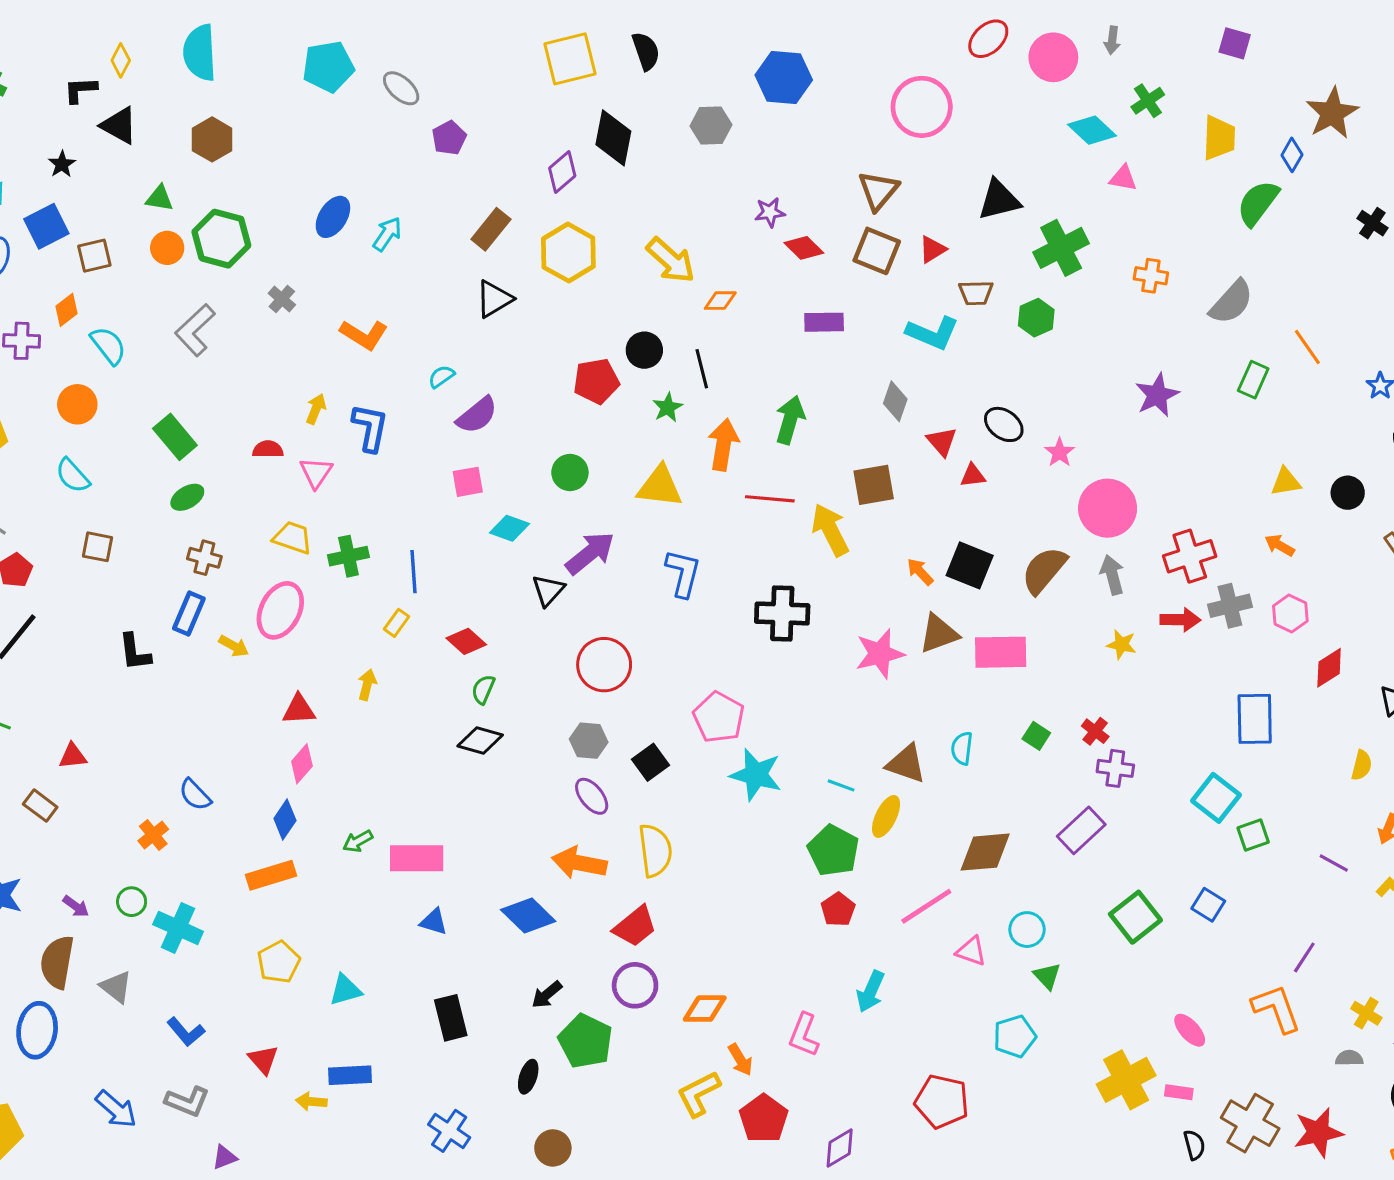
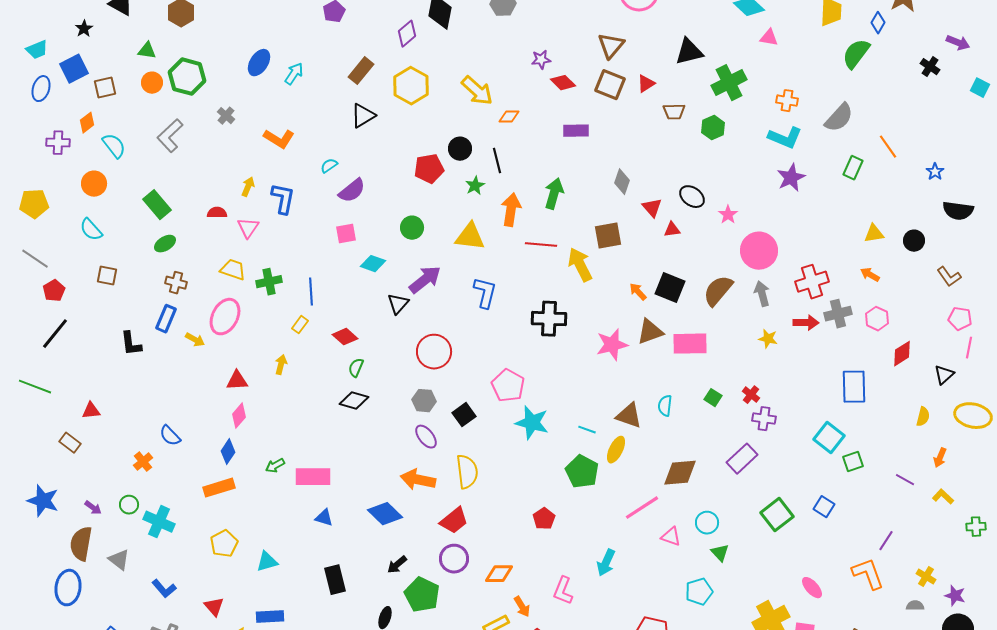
cyan L-shape: (932, 333) -> (785, 138), moved
red pentagon: (838, 909) -> (544, 519), moved

